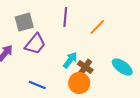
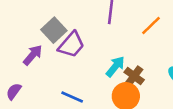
gray square: (24, 22) -> (54, 30), moved, turned -30

